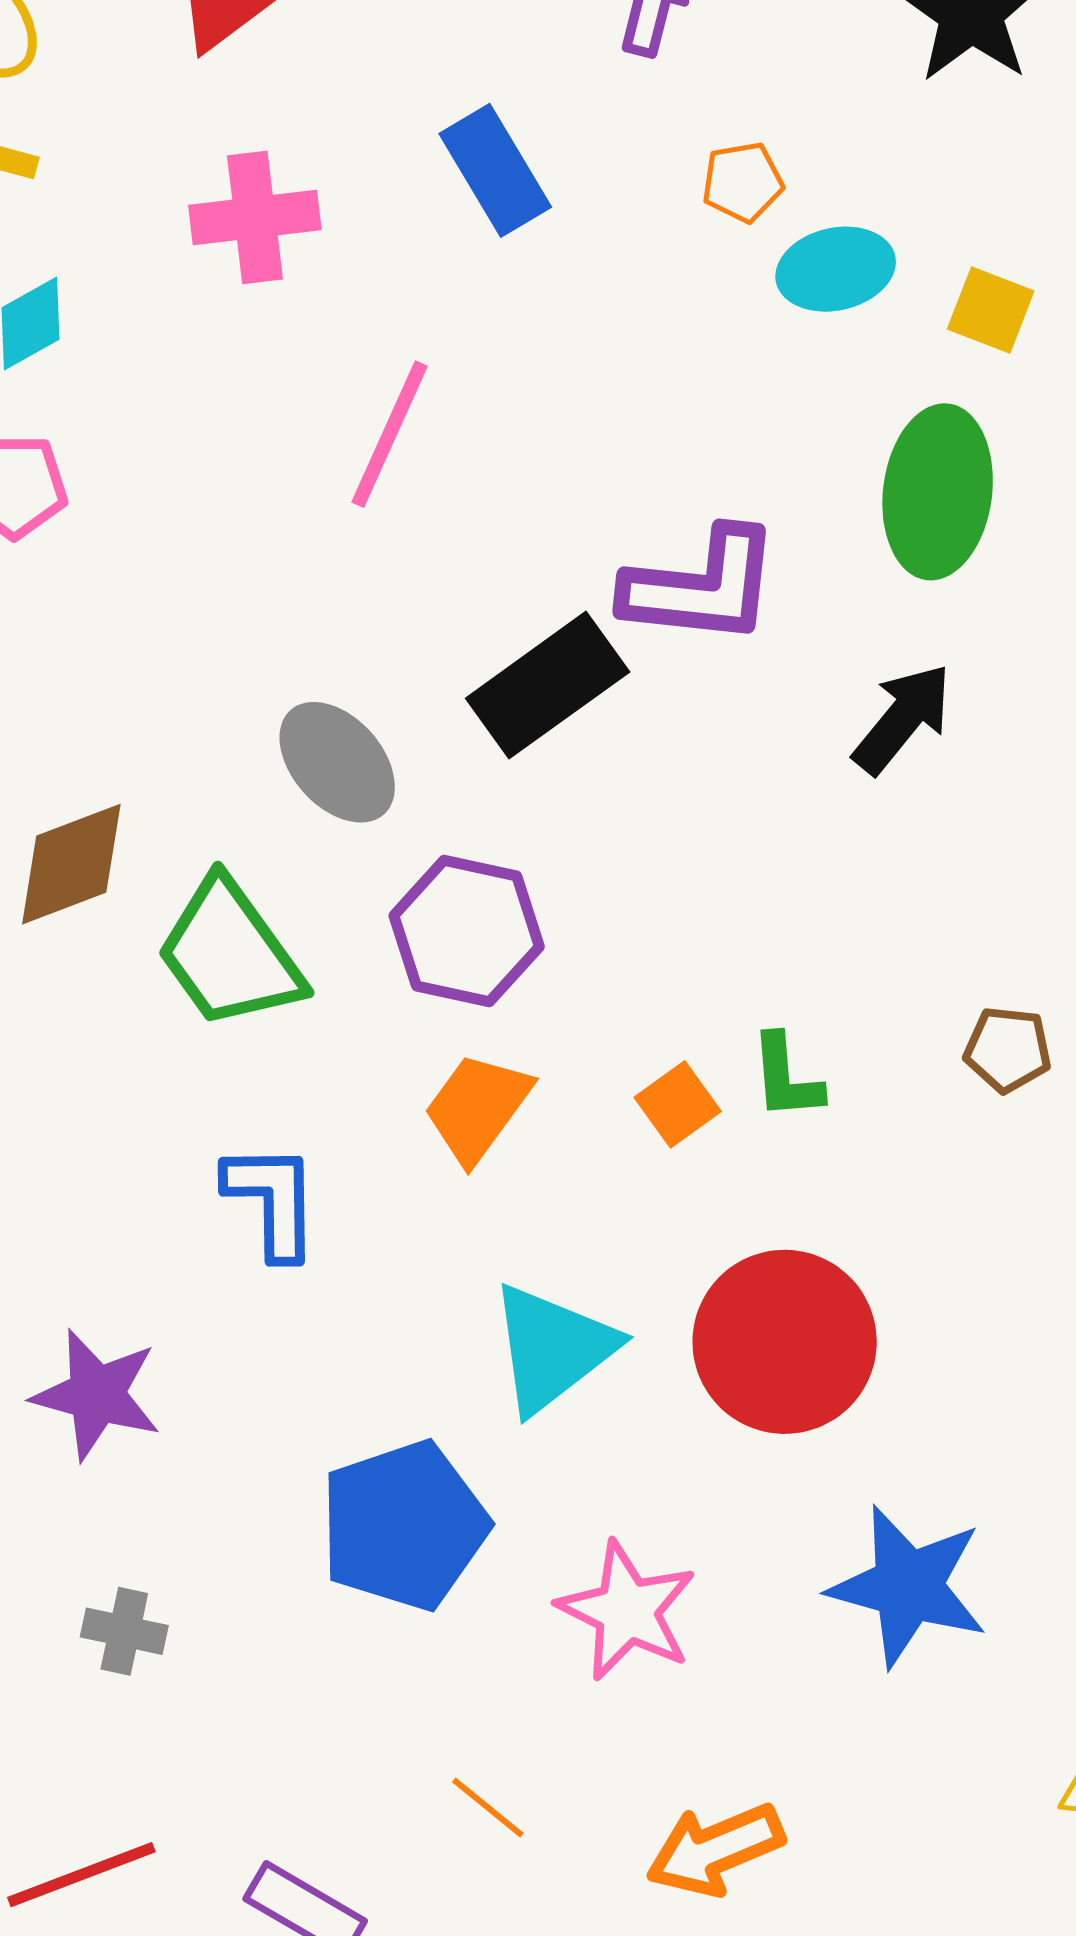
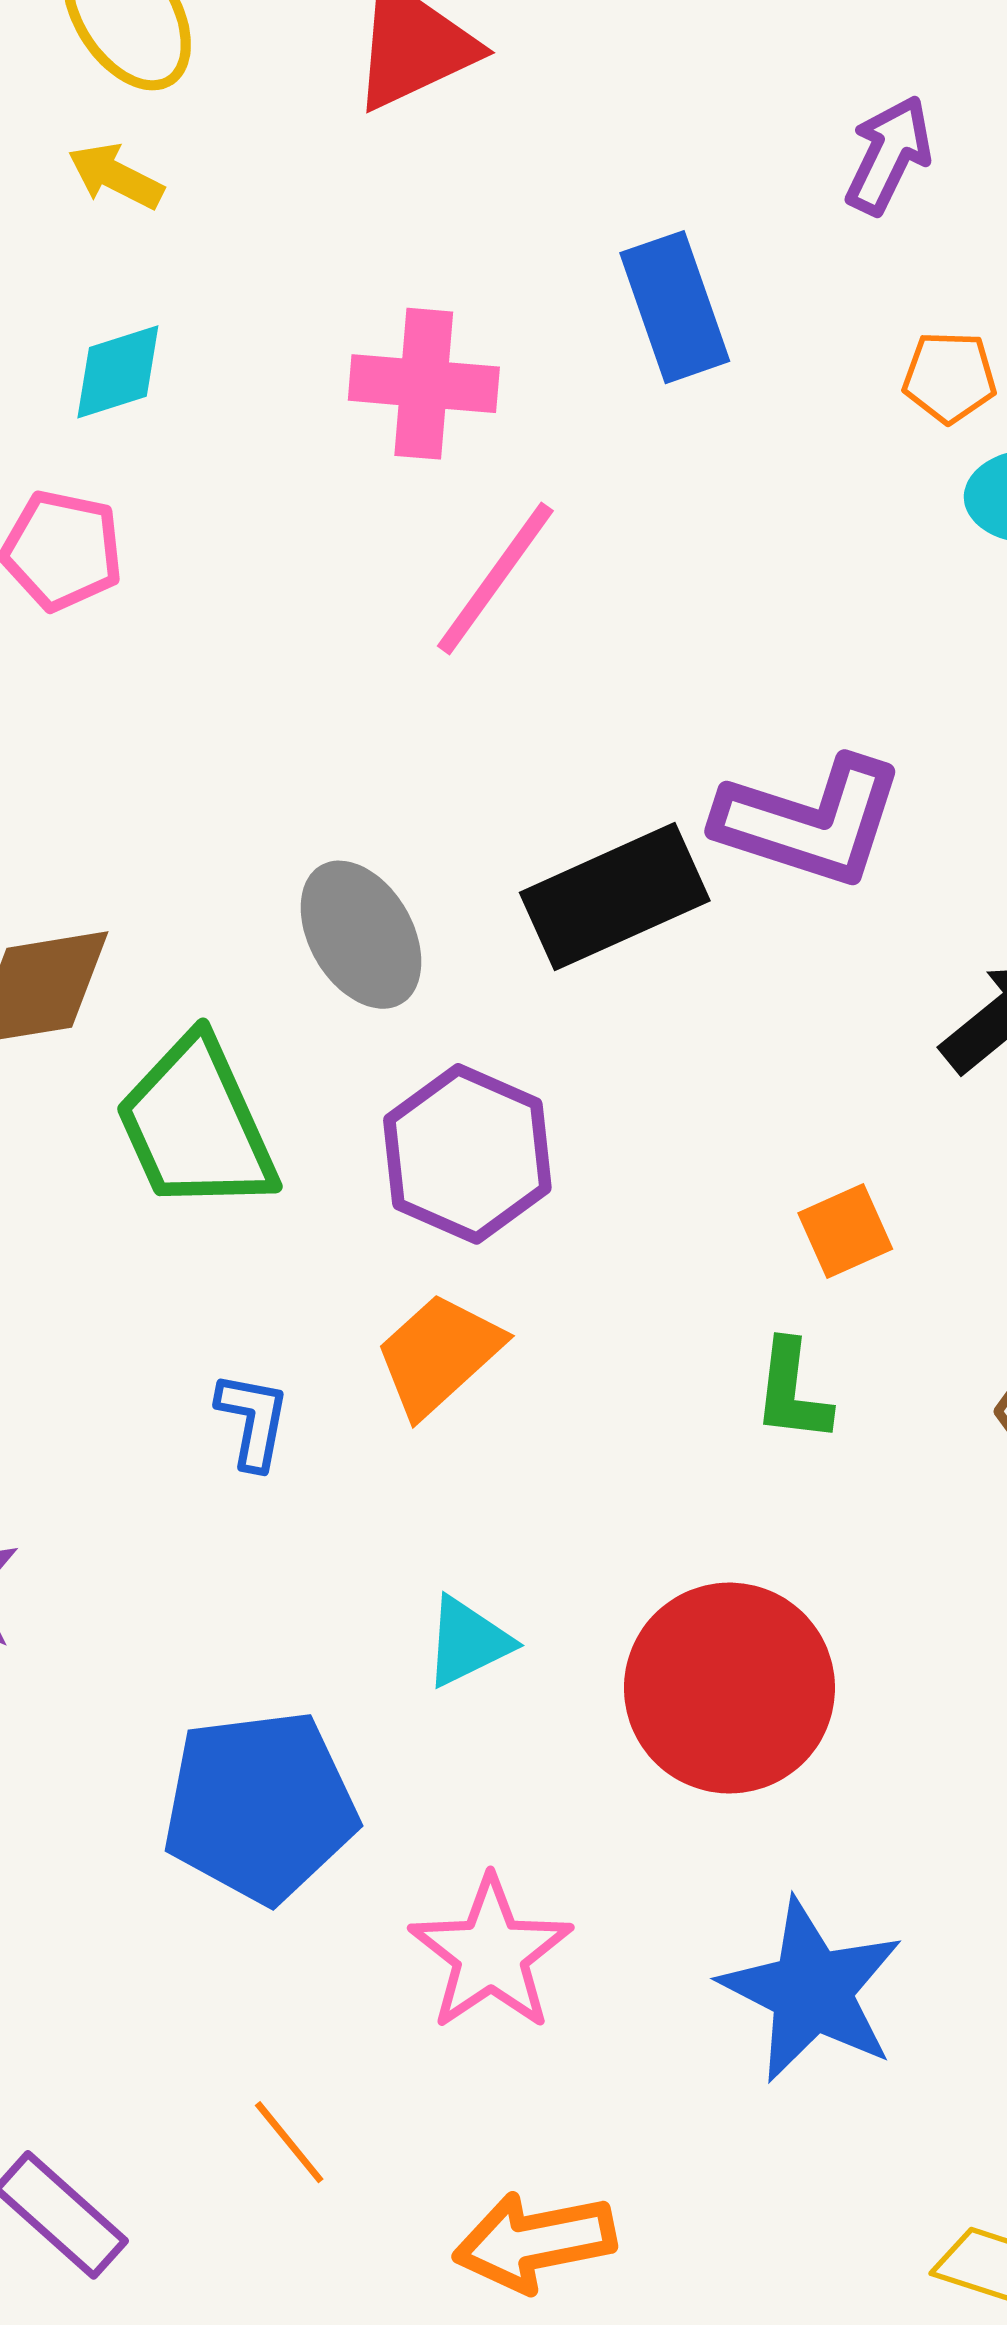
pink cross: (255, 217) -> (424, 384), moved
orange square: (678, 1104) -> (845, 1231), moved
blue L-shape: (272, 1201) -> (253, 1420), moved, size x0.7
cyan triangle: (553, 1348) -> (468, 1642), size x0.6

